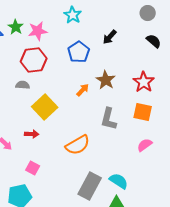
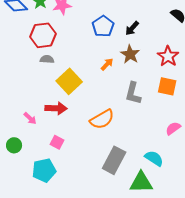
black arrow: (110, 37) -> (132, 28), moved
red hexagon: (34, 60) -> (43, 35), moved
red arrow: (32, 134) -> (56, 108), size x1.5
pink semicircle: (145, 145) -> (173, 128), moved
cyan semicircle: (119, 181) -> (154, 158), moved

